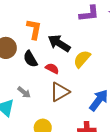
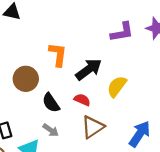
black arrow: (59, 43) -> (89, 69), turned 115
black semicircle: (30, 59) -> (51, 103), moved

